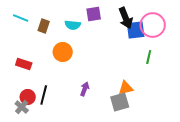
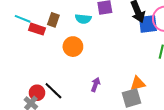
cyan line: (21, 18) -> (23, 19), moved
red rectangle: (24, 64) -> (37, 29), moved
black line: (44, 95) -> (53, 91), turned -60

